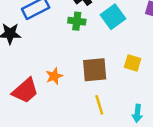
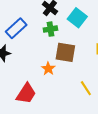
brown square: (95, 70) -> (65, 52), moved, turned 30
orange star: (54, 76) -> (48, 69), moved

